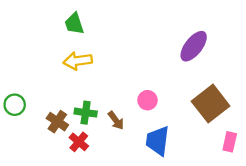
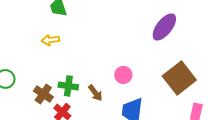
yellow arrow: (78, 61) -> (50, 40), moved, size x0.7

